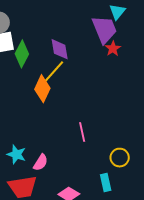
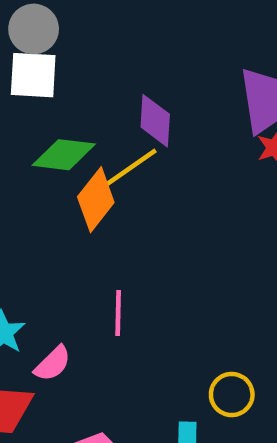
green diamond: (22, 54) -> (64, 155), moved, turned 56
pink line: (82, 132) -> (118, 313), moved

